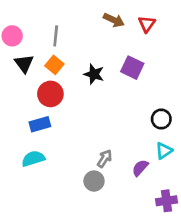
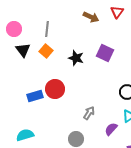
red triangle: (147, 24) -> (117, 12), moved
red circle: (50, 94) -> (55, 89), moved
cyan semicircle: (33, 159) -> (25, 135), moved
gray arrow: (105, 159) -> (89, 113), moved

